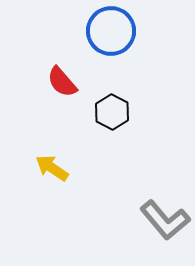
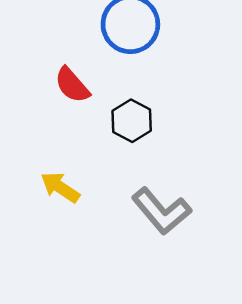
gray L-shape: (165, 220) -> (161, 211), moved

